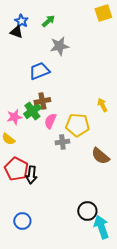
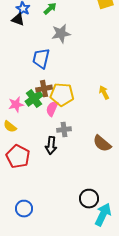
blue trapezoid: (39, 71) -> (41, 59), turned -55
yellow pentagon: (77, 125) -> (62, 95), moved
black arrow: (31, 175) -> (51, 146), moved
cyan arrow: (101, 227) -> (103, 215), turned 45

